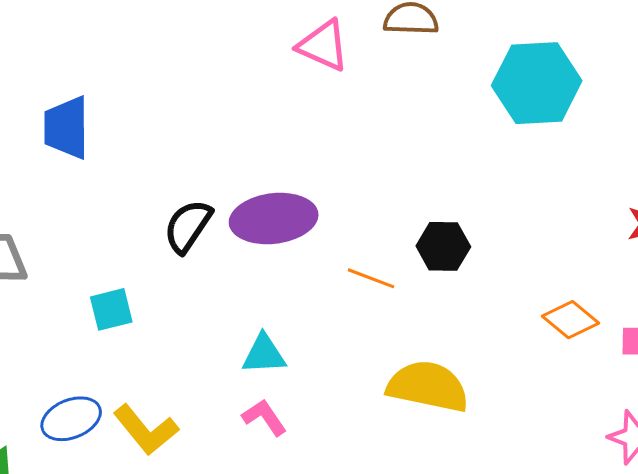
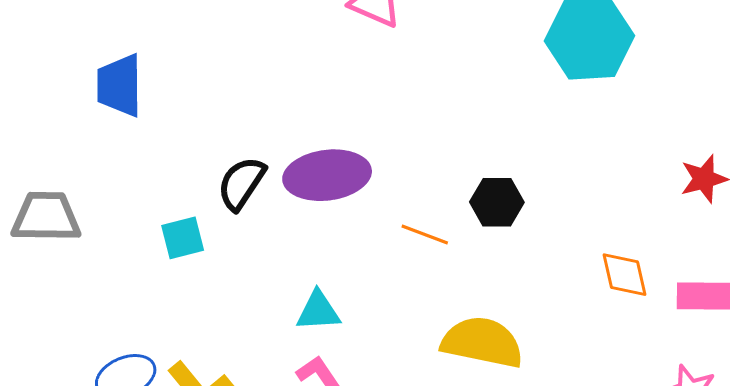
cyan square: (111, 309) -> (183, 238), moved
orange diamond: (570, 320) -> (625, 275), turned 38

